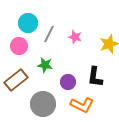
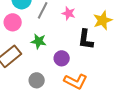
black L-shape: (95, 77) -> (86, 39), moved
gray circle: (43, 104) -> (37, 80), size x0.6

